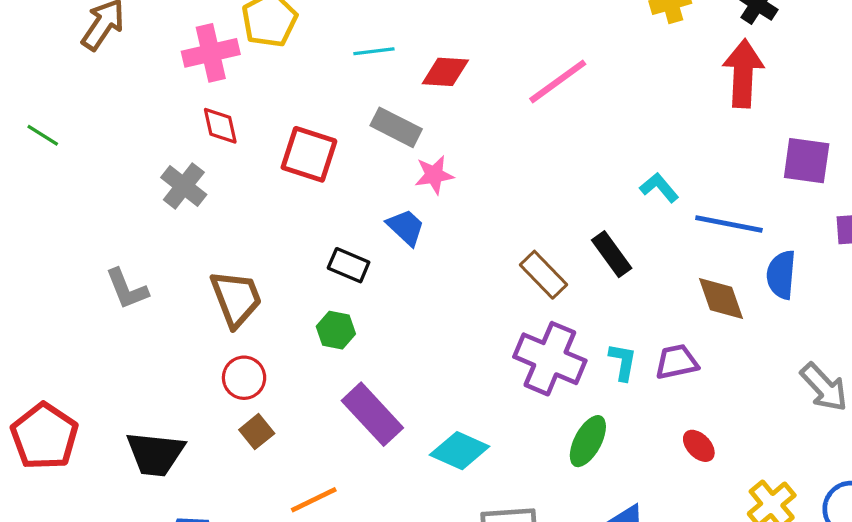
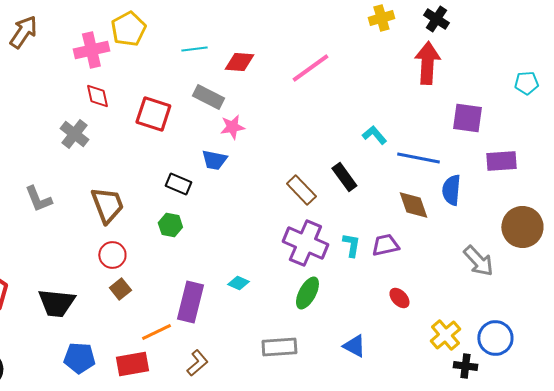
blue trapezoid: (406, 227) -> (214, 160), turned 148
purple rectangle: (372, 414) -> (190, 302), moved, turned 57
green ellipse: (588, 441) -> (307, 293), moved
cyan diamond: (460, 451) -> (238, 283), moved, size x0.6

